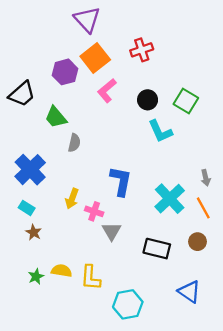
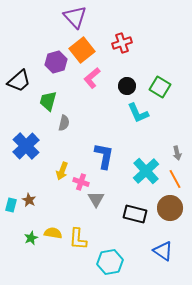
green trapezoid: (56, 117) -> (48, 101), turned 55
cyan rectangle: (27, 208) -> (11, 205), moved, turned 72
brown circle: (198, 242) -> (170, 208), size x1.6

